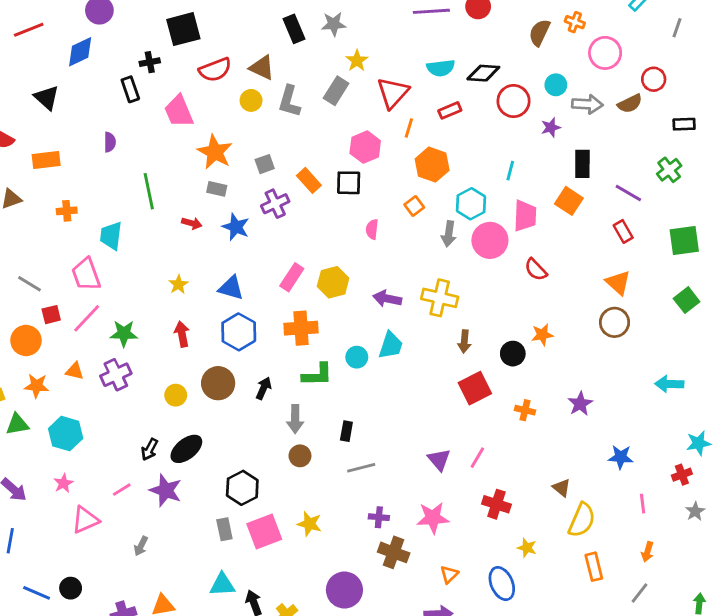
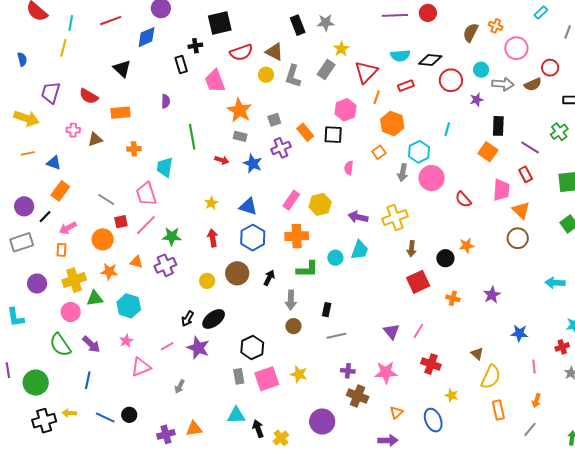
pink trapezoid: (525, 216) -> (501, 190), moved
yellow cross: (440, 298) -> (395, 218), turned -35

